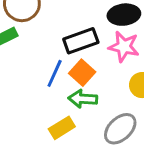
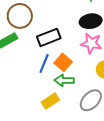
black rectangle: (81, 41) -> (49, 37), moved

